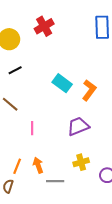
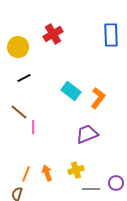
pink line: (32, 128) -> (33, 127), moved
yellow cross: (81, 162) -> (76, 170), moved
gray line: (55, 181) -> (91, 189), moved

